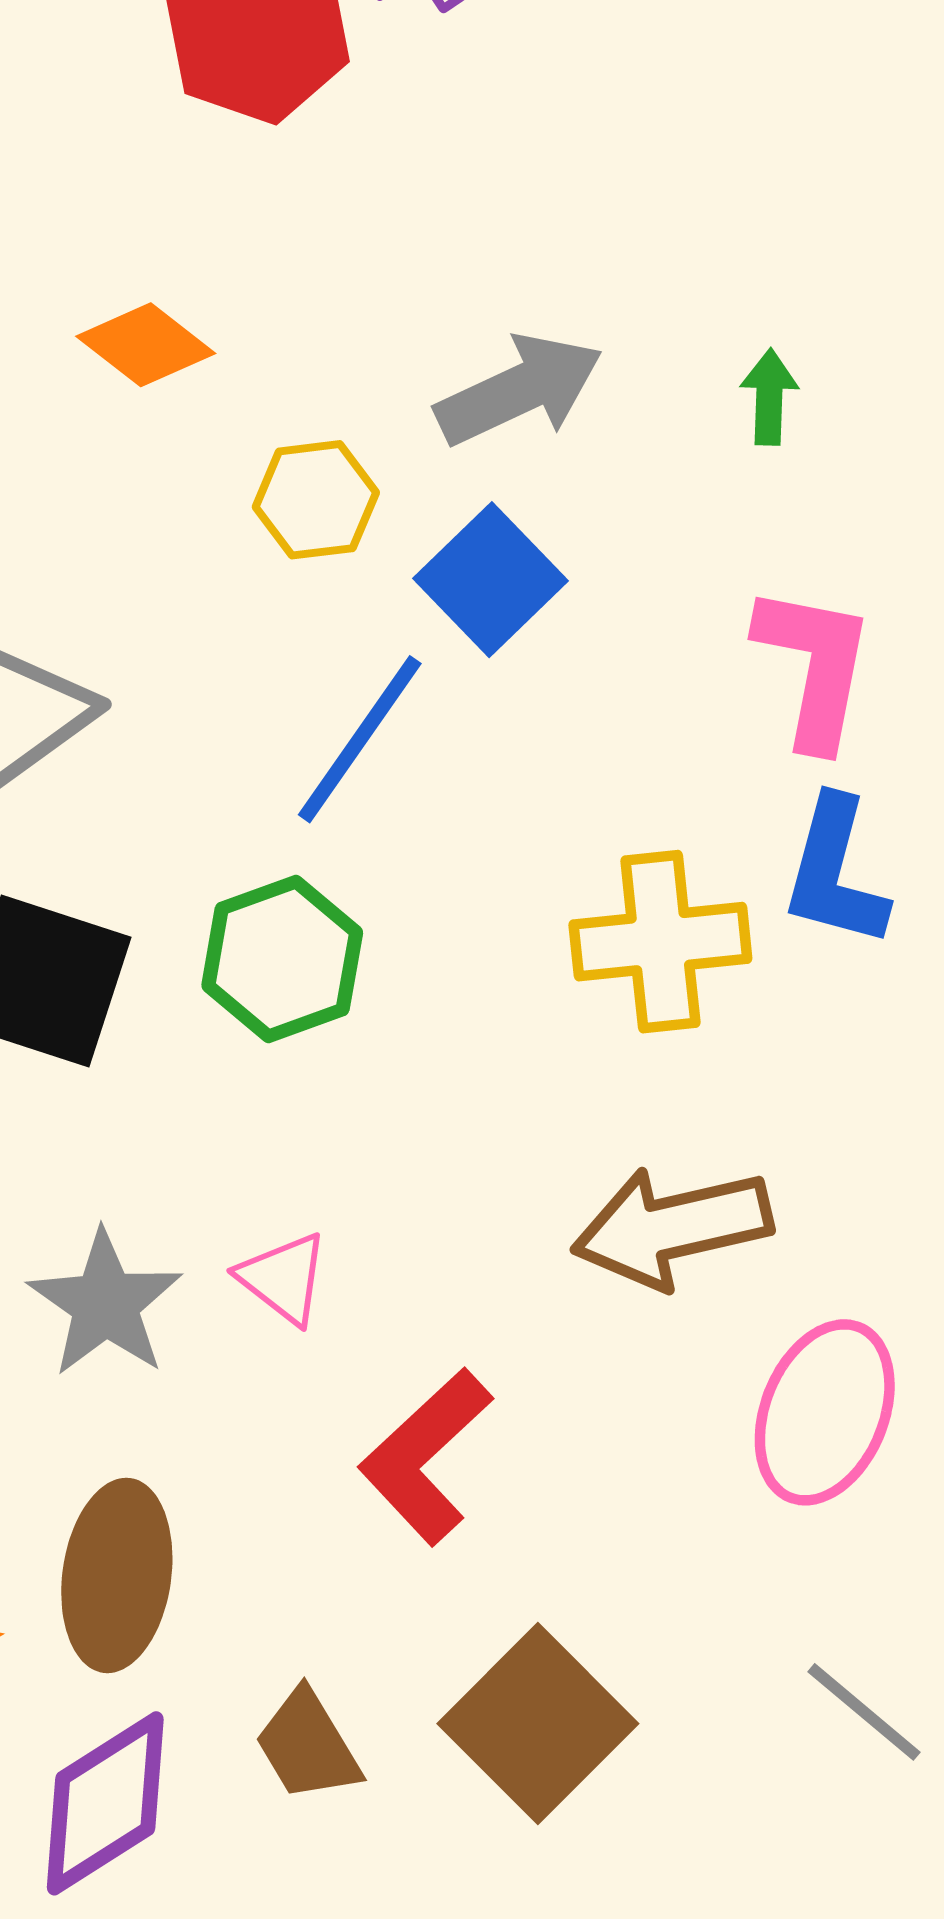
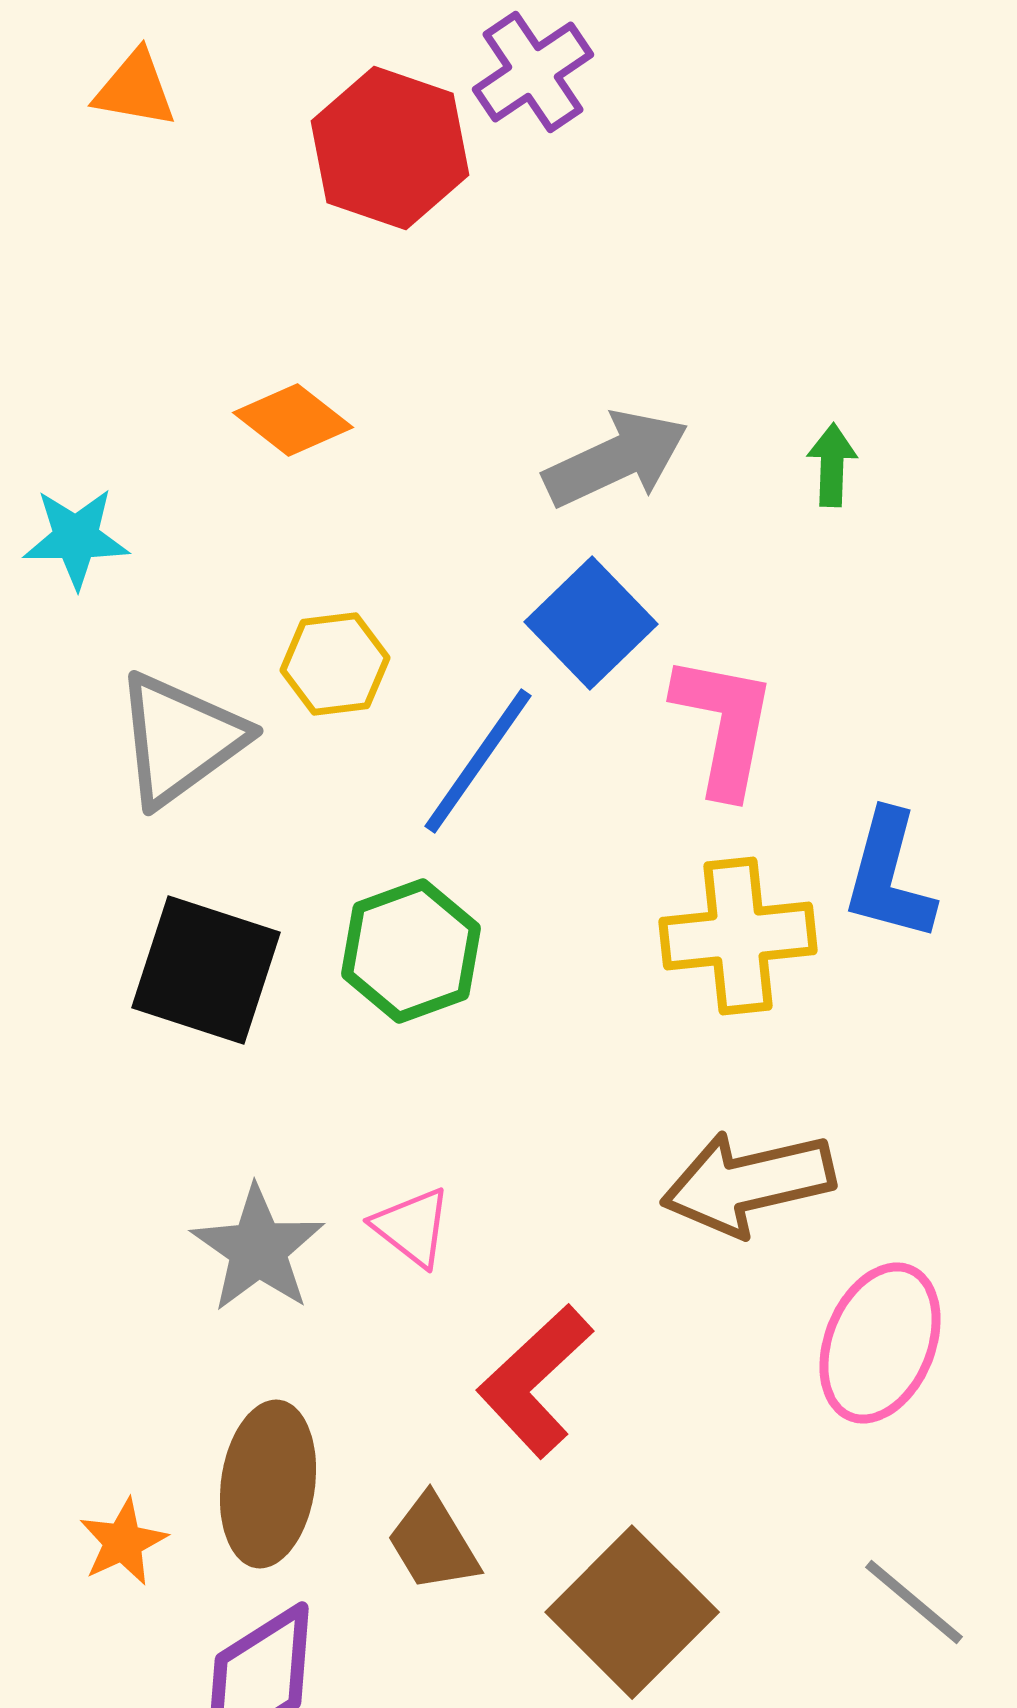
yellow hexagon: (316, 500) -> (335, 664), moved
pink L-shape: (814, 666) -> (724, 725), moved
brown trapezoid: (308, 1745) -> (433, 1543), moved

